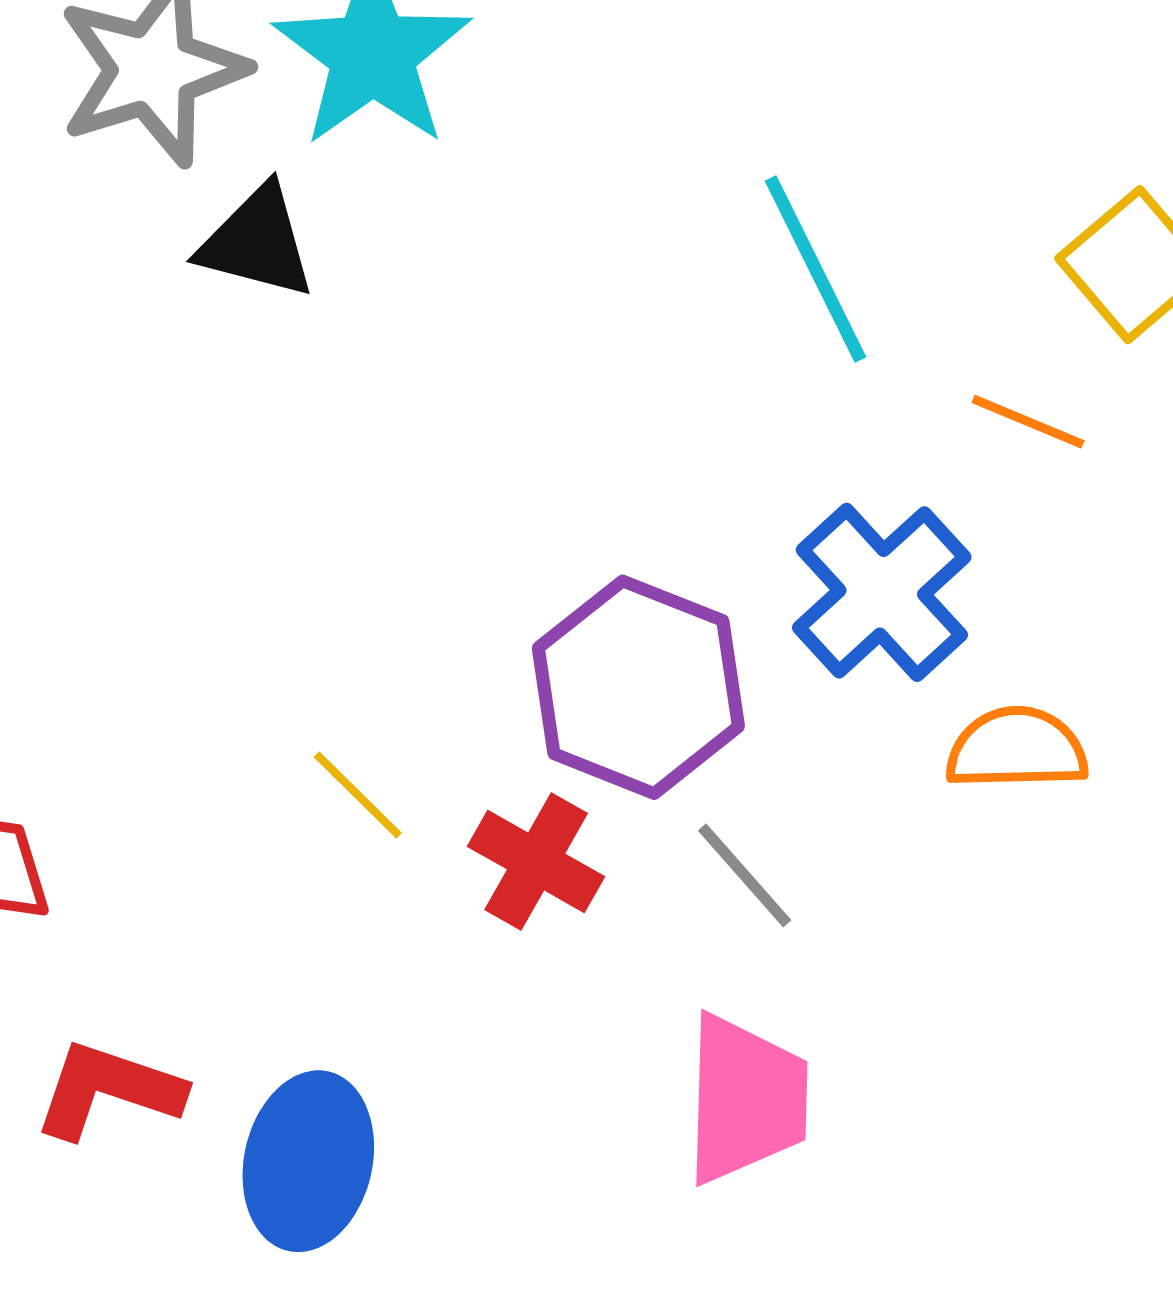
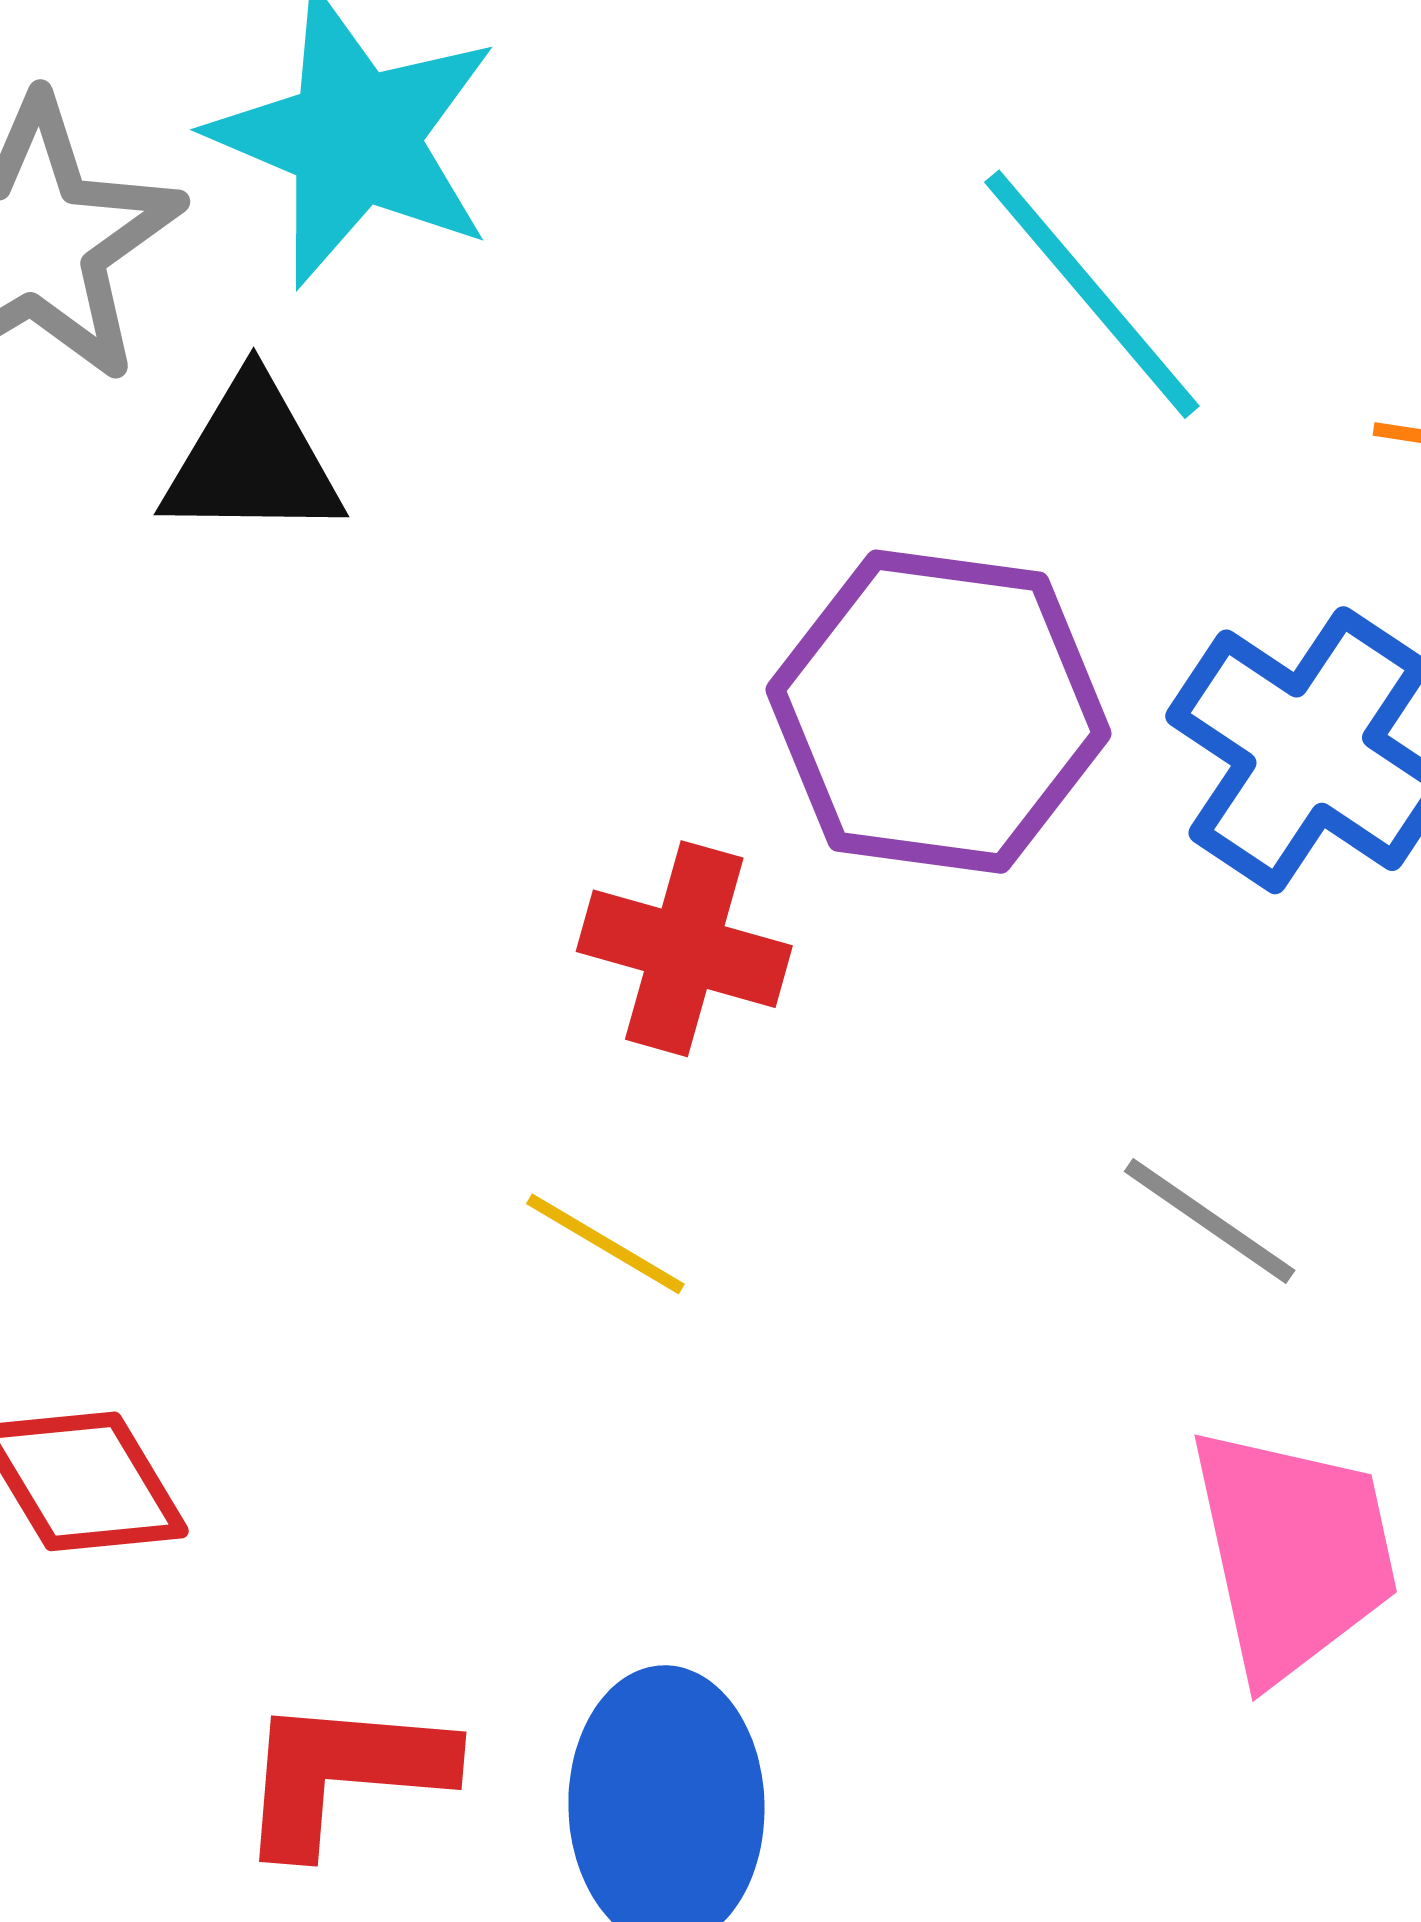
purple hexagon: (638, 687) -> (939, 712), moved
red cross: (536, 862) -> (684, 949), moved

